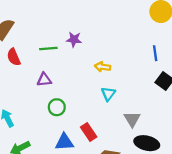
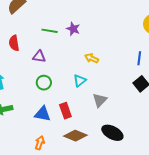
red semicircle: (14, 57) -> (14, 43), moved
cyan triangle: (108, 94) -> (80, 81), moved
gray triangle: (132, 119) -> (100, 100), moved

